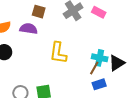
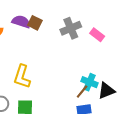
purple semicircle: (28, 29) -> (21, 22), moved
yellow L-shape: (58, 53) -> (22, 77), moved

